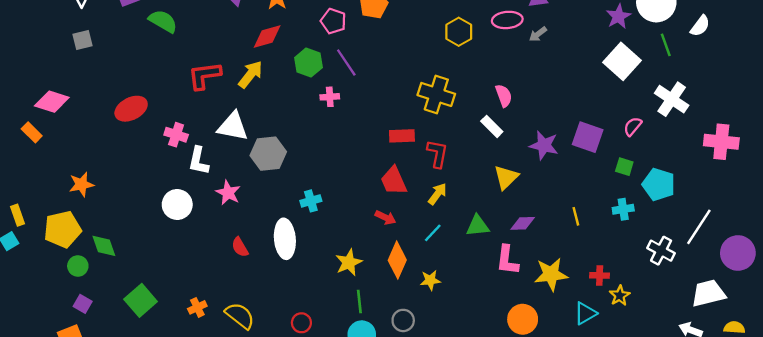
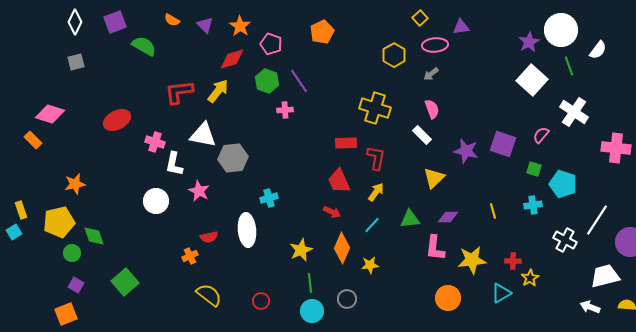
pink pentagon: (333, 21) -> (271, 44), moved
gray arrow: (538, 34) -> (431, 74), moved
red semicircle: (240, 247) -> (209, 237), turned -72
orange cross: (197, 307) -> (190, 256), moved

